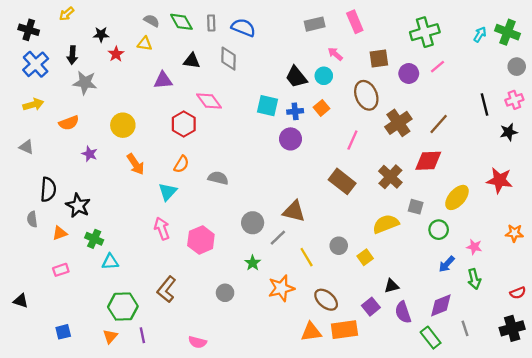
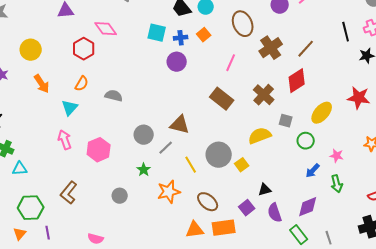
red diamond: (428, 161) -> (297, 81), turned -30
gray circle: (339, 246) -> (219, 155), size x1.6
gray line: (465, 328) -> (329, 238), moved

